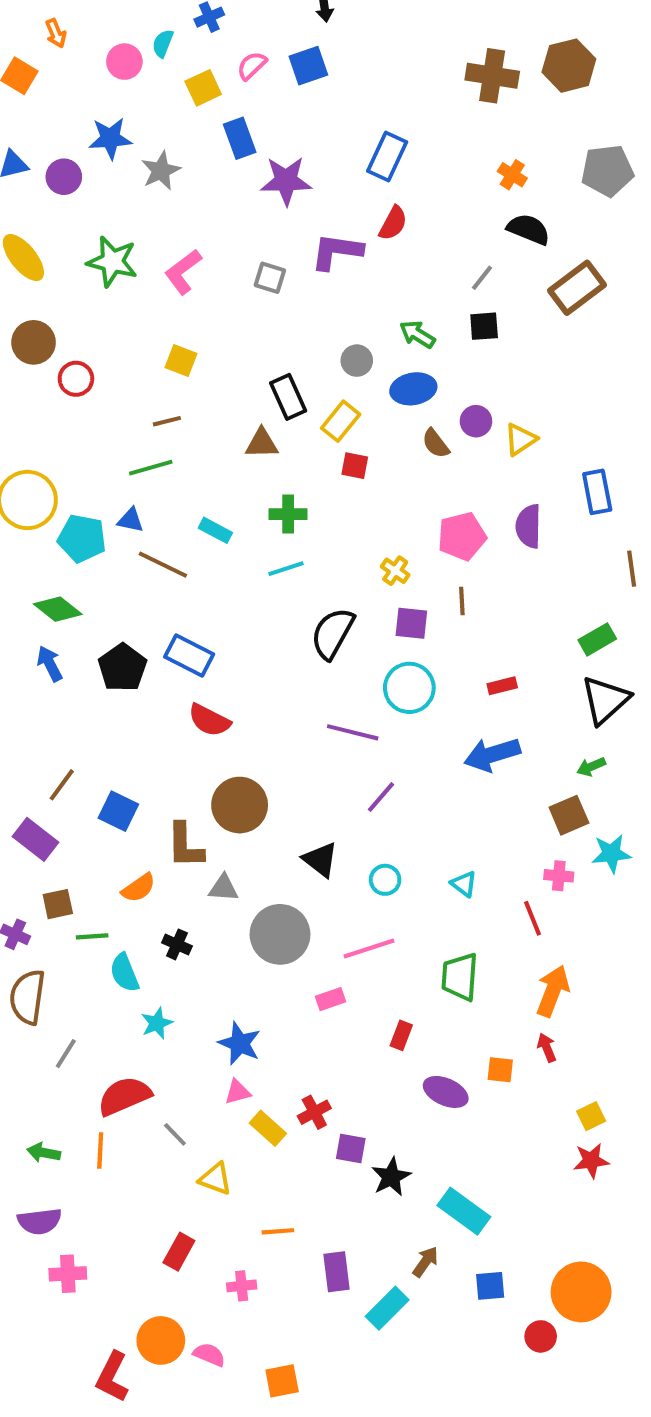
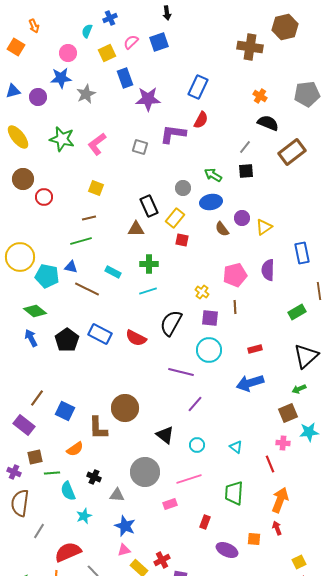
pink circle: (124, 62) -> (68, 53), moved
brown hexagon: (569, 66) -> (285, 27), moved
green rectangle: (597, 639) -> (297, 312), moved
red semicircle: (209, 720) -> (136, 338), moved
gray triangle: (223, 888) -> (117, 495), moved

